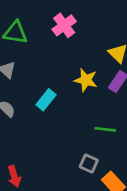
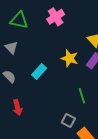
green line: (105, 129) -> (82, 96), turned 63
red arrow: (14, 176) -> (17, 107), moved

